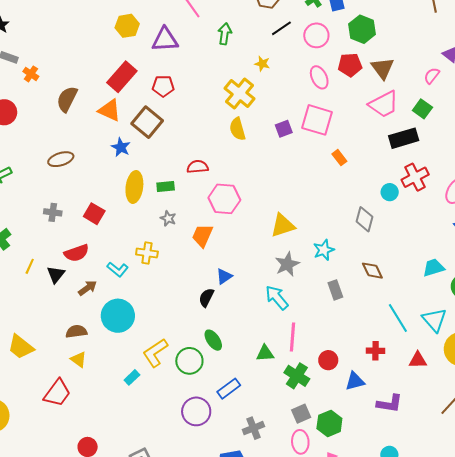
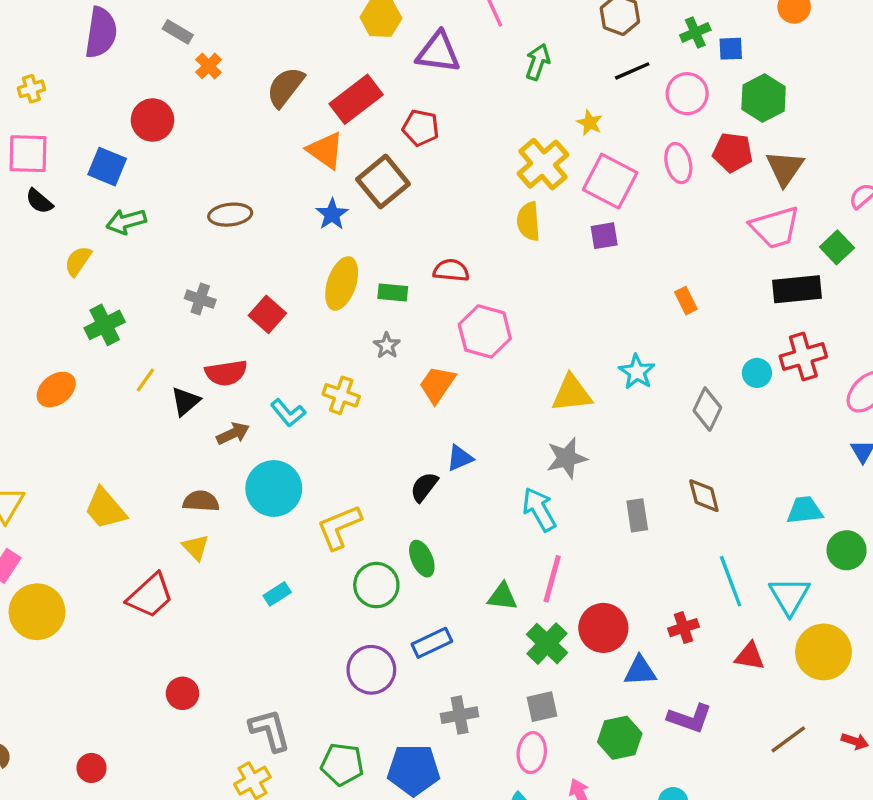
brown semicircle: (67, 99) -> (285, 87), moved
pink square: (317, 120) -> (610, 181), moved
cyan star: (324, 250) -> (637, 372), moved, turned -30
red cross: (375, 351) -> (683, 628), turned -30
yellow L-shape: (155, 353) -> (339, 527), moved
red circle: (328, 360) -> (603, 628), size x1.5
green hexagon: (329, 423) -> (620, 738), moved

